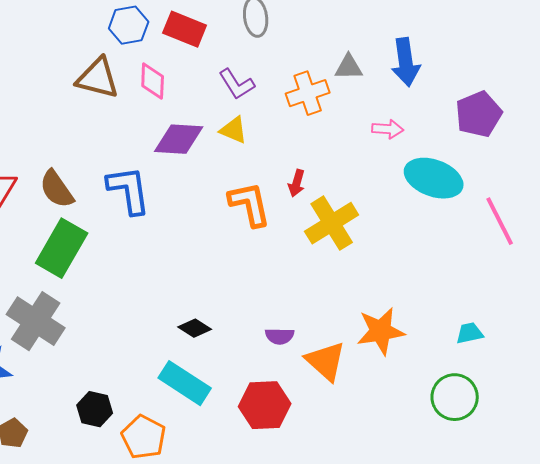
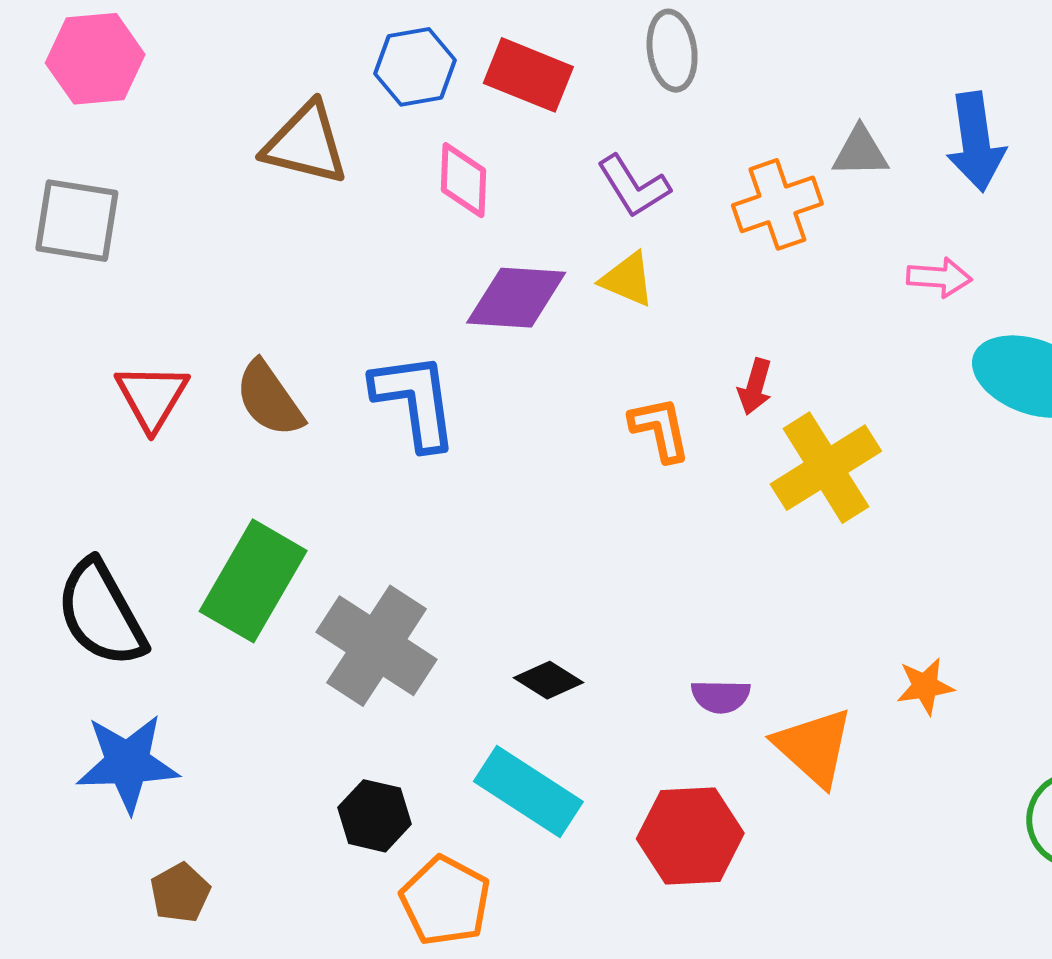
brown triangle: (98, 78) -> (306, 144), moved
orange L-shape: (250, 204) -> (660, 429), size x0.7
green rectangle: (62, 248) -> (253, 581), moved
gray cross: (36, 321) -> (377, 646), moved
orange star: (381, 331) -> (925, 686), size x0.6
black hexagon: (95, 409) -> (375, 816), moved

